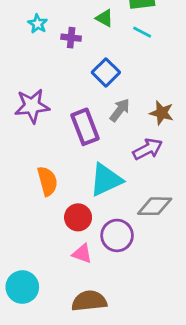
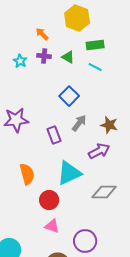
purple cross: (71, 38) -> (44, 56), moved
purple rectangle: (85, 127) -> (54, 135), size x0.7
purple circle: (117, 235) -> (85, 241), moved

